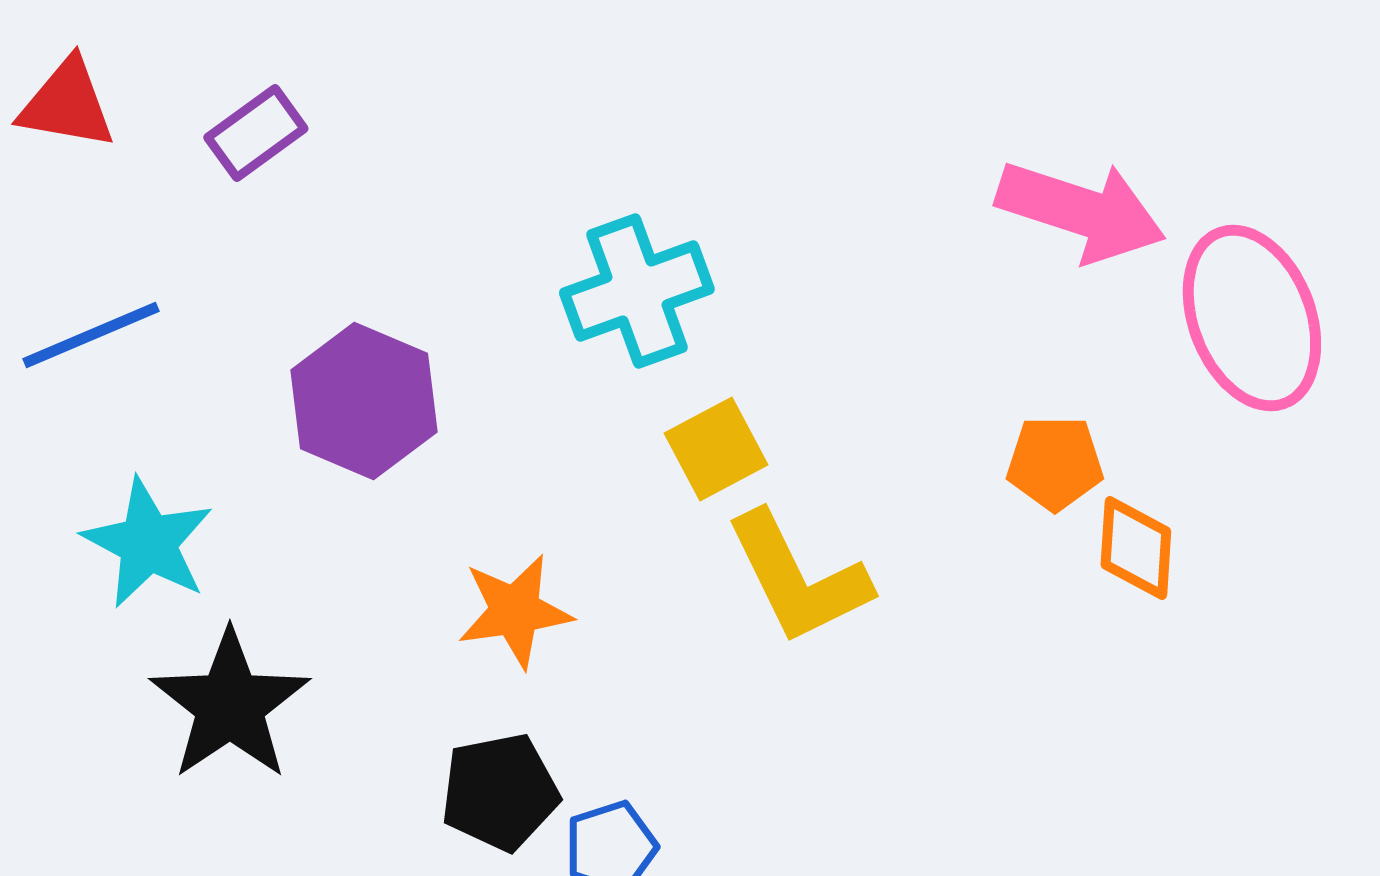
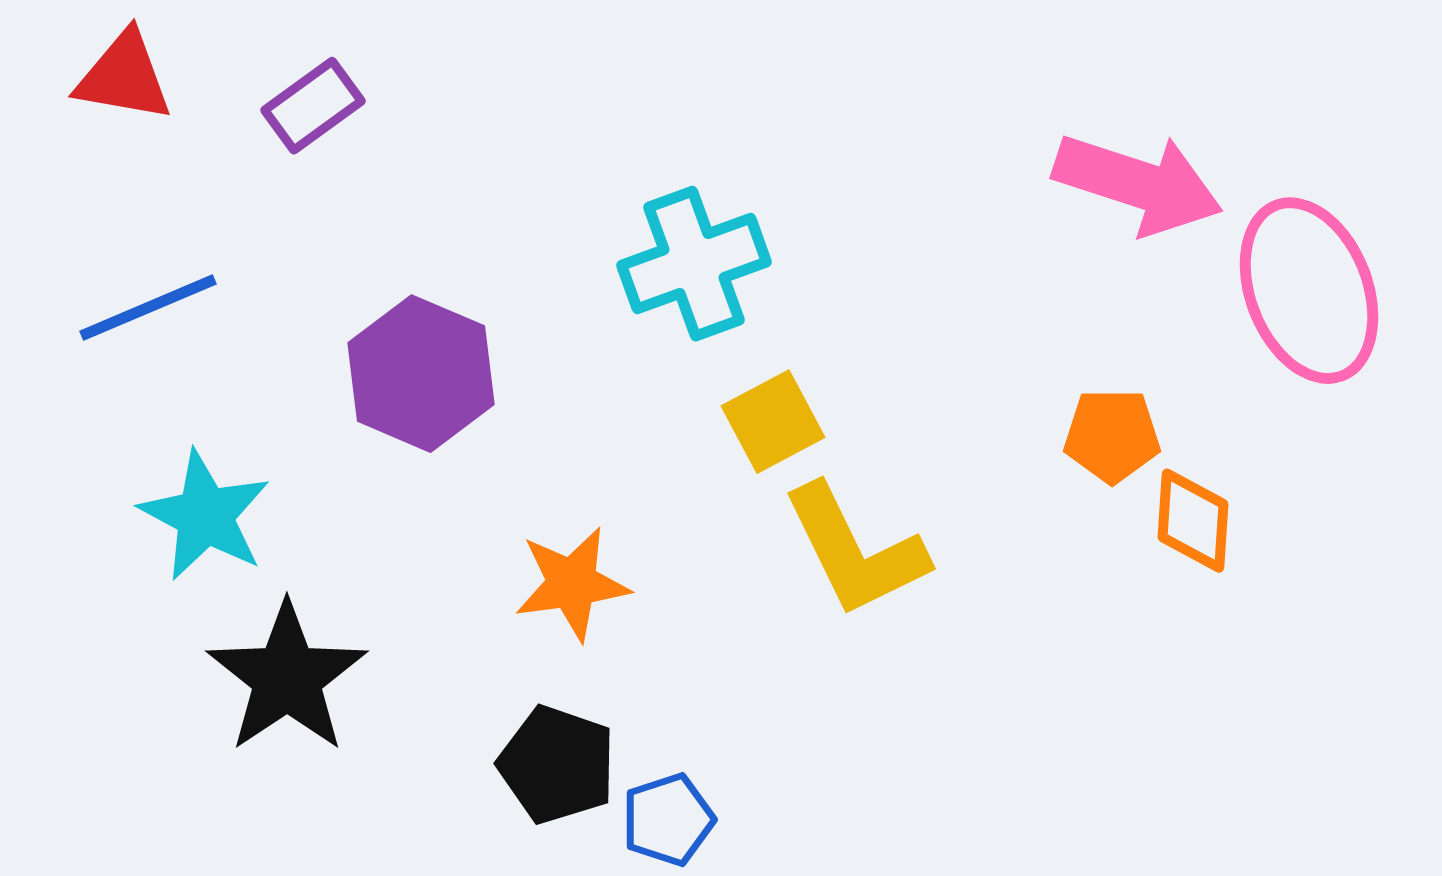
black pentagon: (500, 792) -> (557, 765), turned 30

